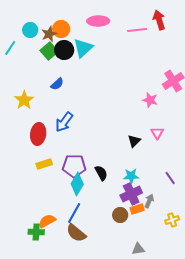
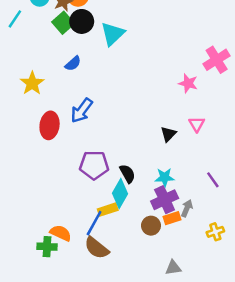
cyan triangle: (83, 48) -> (113, 34), moved
yellow rectangle: (44, 164) -> (108, 210), moved
cyan diamond: (77, 184) -> (120, 193), moved
orange semicircle: (47, 221) -> (61, 233), turned 54

